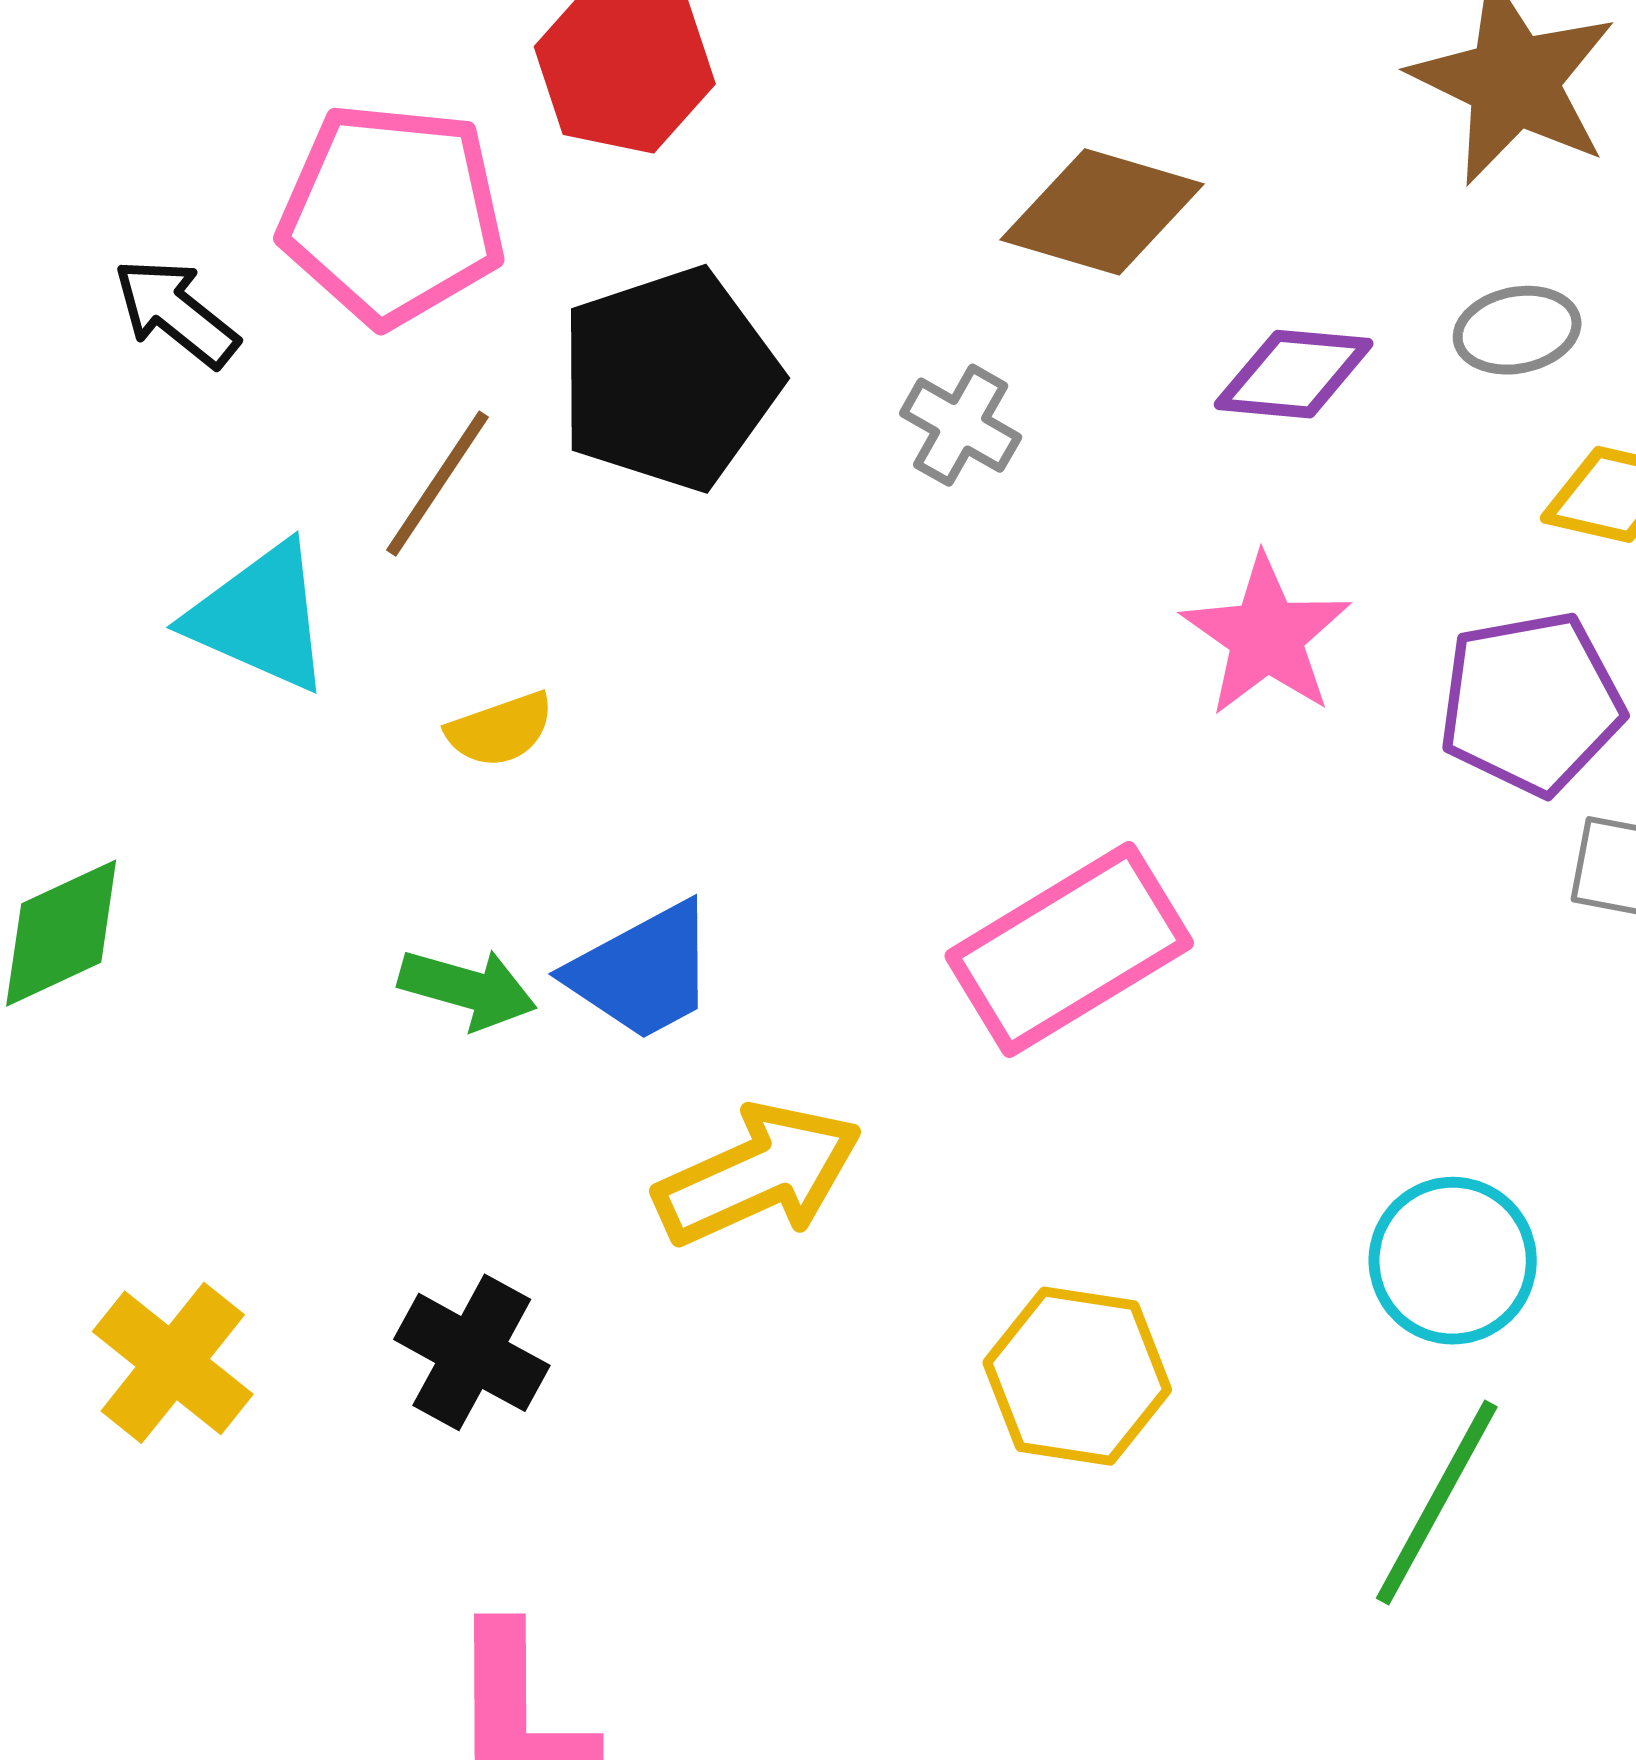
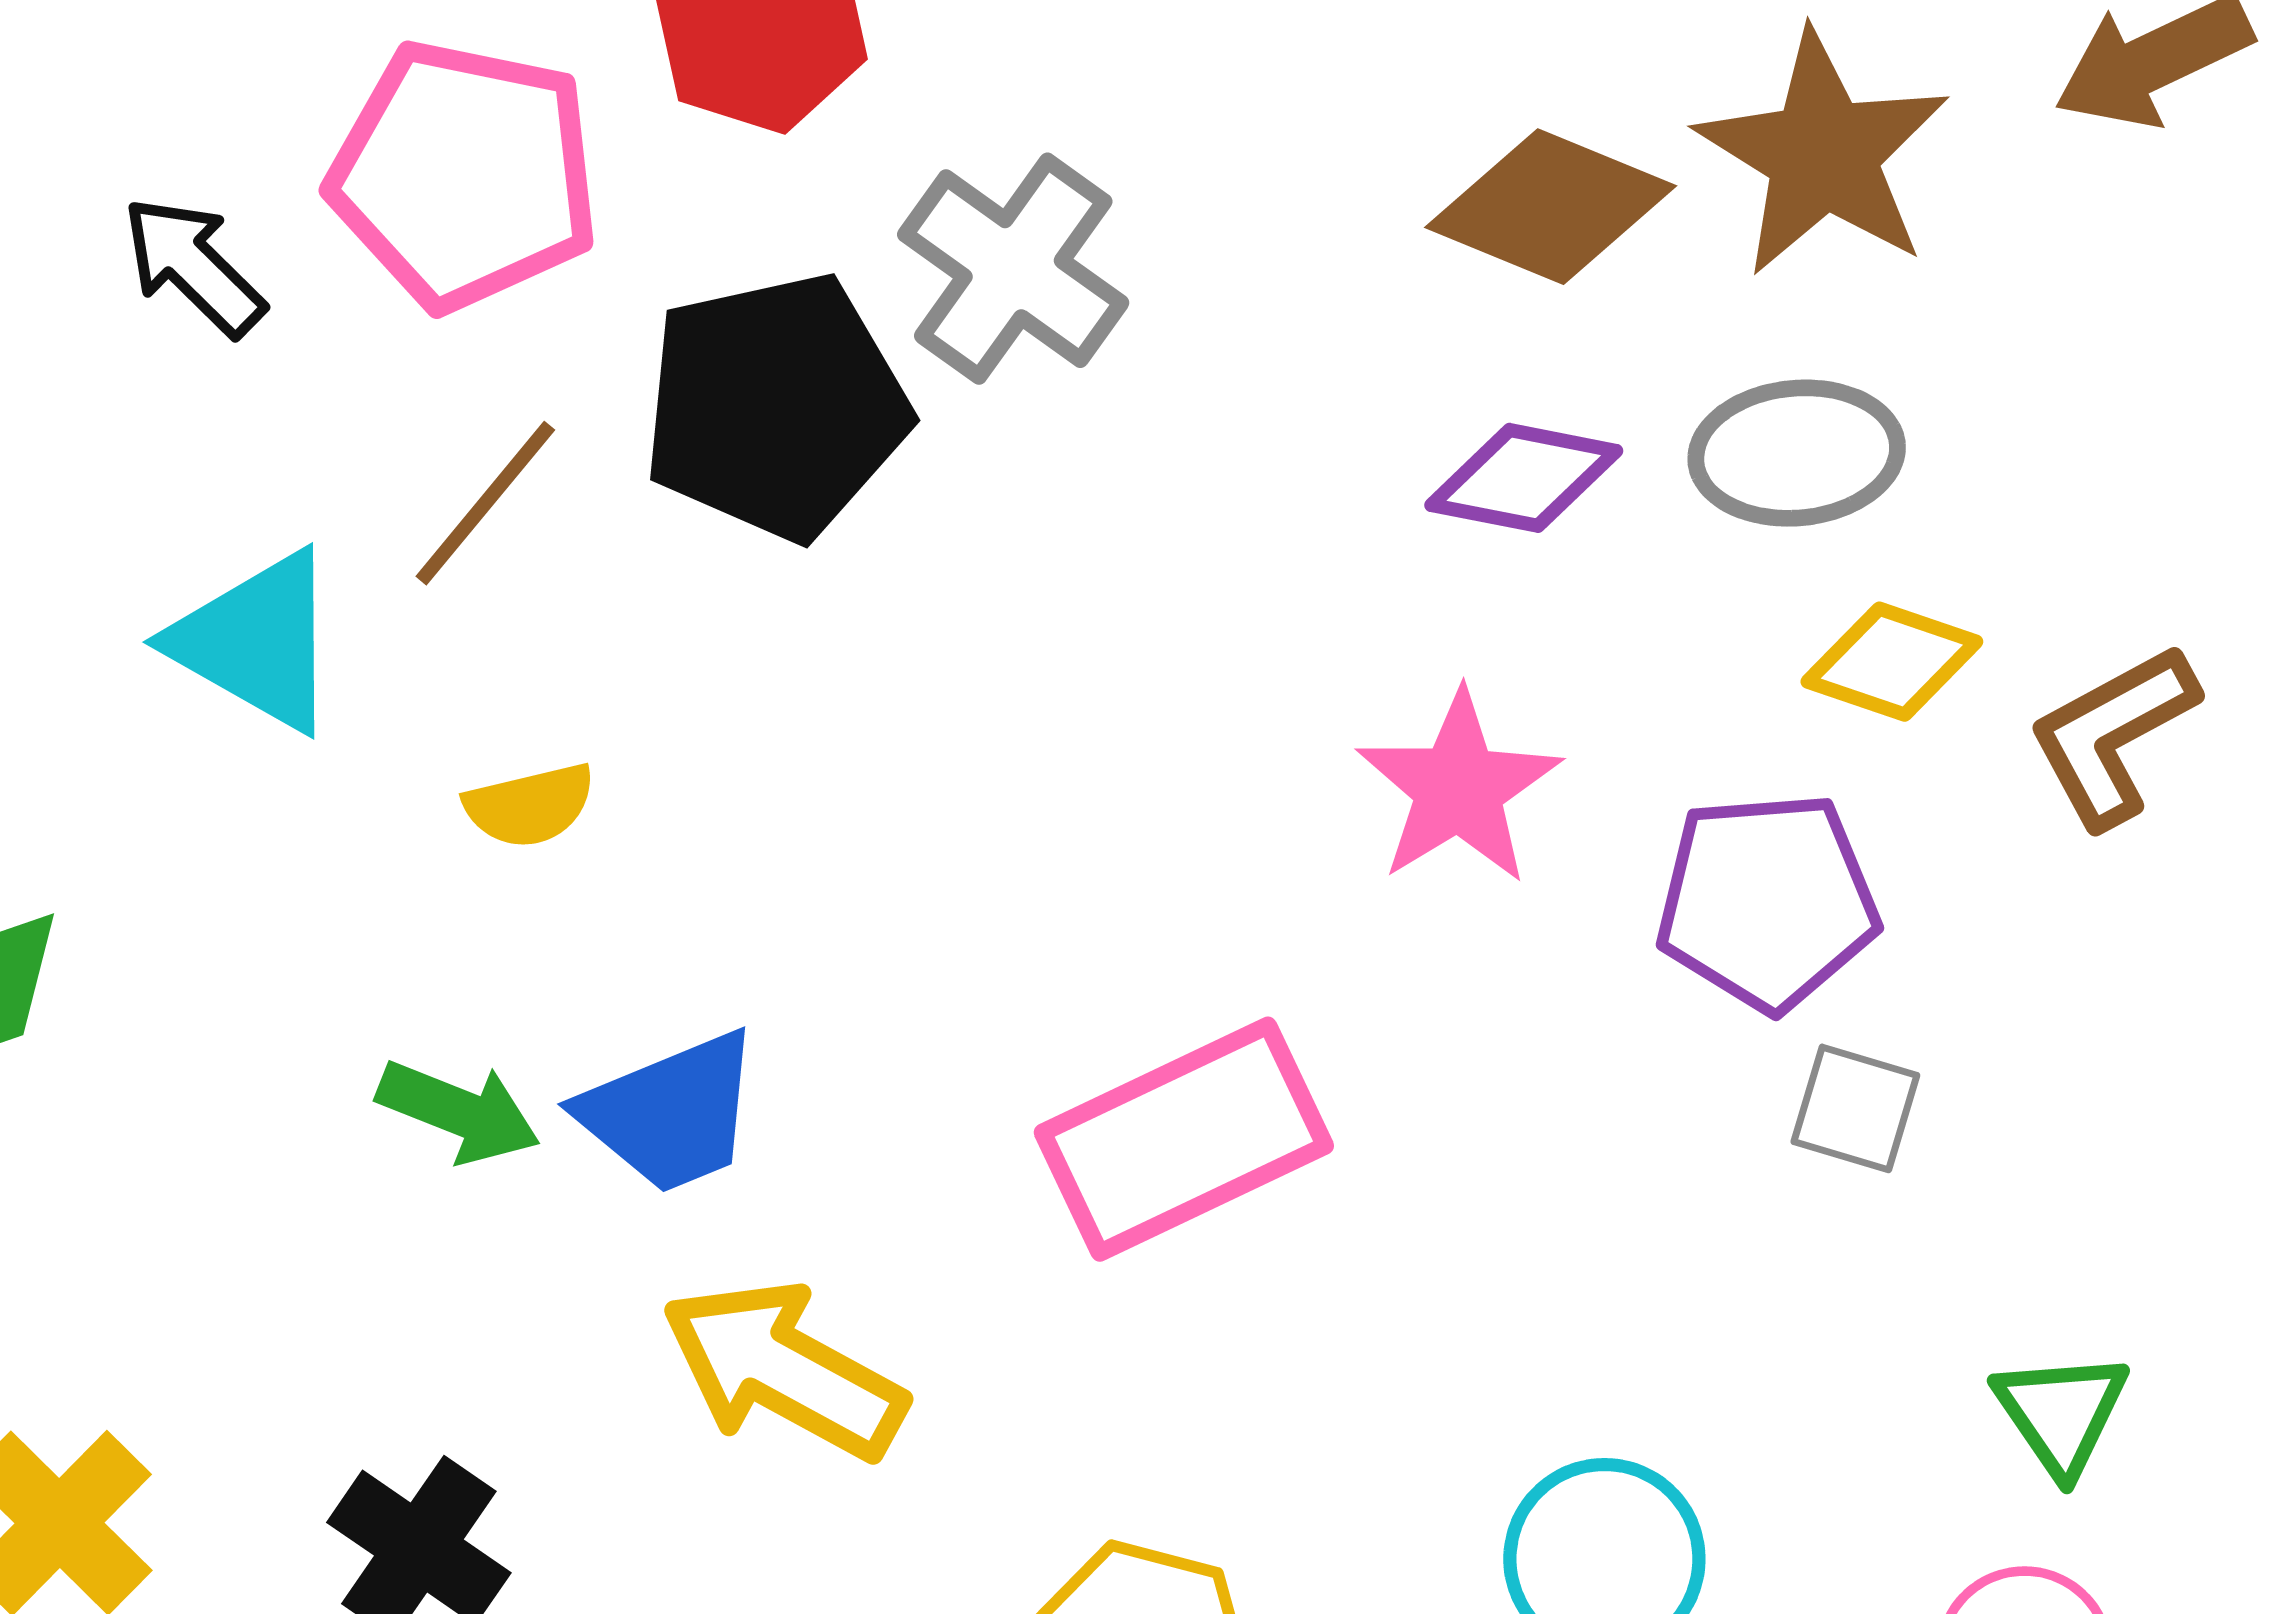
brown diamond: (1102, 212) -> (1551, 207), moved
gray ellipse: (1517, 330) -> (1797, 453), size x1.4
gray cross: (961, 425) -> (1013, 269), moved, size x1.6
yellow arrow: (758, 1174) -> (784, 1370), turned -133

